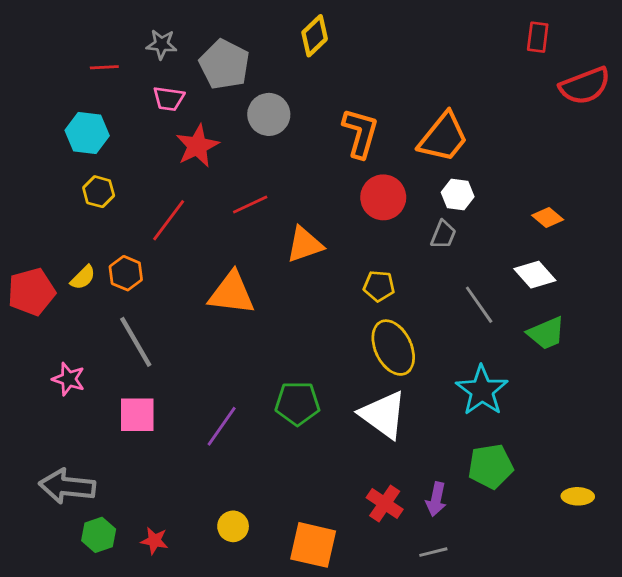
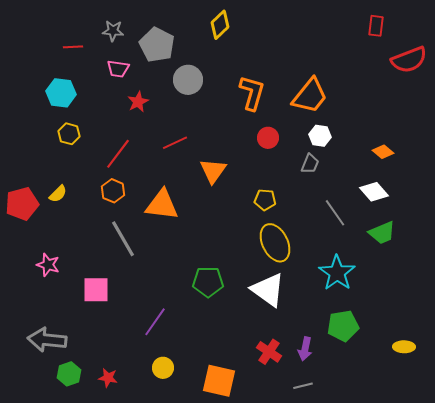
red star: (197, 146) -> (138, 102), size x0.7
red circle: (383, 197) -> (268, 138), size x0.7
orange triangle: (305, 245) -> (213, 171), turned -36
orange hexagon: (126, 273) -> (113, 191), moved
gray line: (136, 342) -> (123, 239), moved
purple line: (222, 426) -> (155, 322), moved

